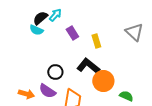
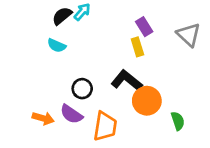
cyan semicircle: (36, 30) -> (57, 45), moved
purple rectangle: (72, 33) -> (144, 27), moved
green semicircle: (126, 96) -> (178, 121), turned 48

